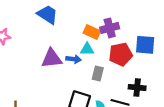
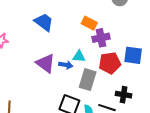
orange rectangle: (92, 32) -> (89, 23), moved
purple triangle: (52, 58) -> (46, 63), turned 40
gray rectangle: (98, 73) -> (88, 80), size x1.5

